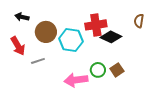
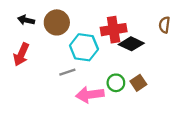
brown circle: (46, 32) -> (57, 22), moved
red arrow: (18, 46) -> (21, 54), turned 54
gray line: (38, 61) -> (67, 72), moved

